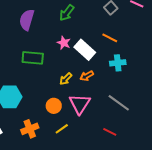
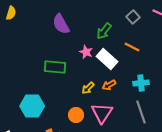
green arrow: (67, 13) -> (104, 31), moved
purple semicircle: (27, 20) -> (61, 24), moved, turned -45
cyan cross: (118, 63) -> (141, 83), moved
gray line: (119, 103) -> (141, 112), turned 35

